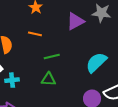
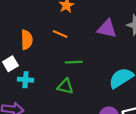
purple triangle: (75, 21) -> (107, 29), turned 30

